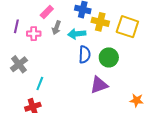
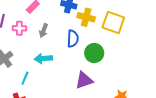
gray arrow: (56, 28) -> (44, 31), moved
cyan arrow: (77, 34) -> (43, 59), moved
blue semicircle: (85, 55) -> (73, 39), moved

